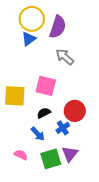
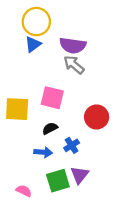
purple semicircle: (58, 27) -> (73, 45), moved, turned 80
red circle: (75, 111) -> (97, 117), moved
blue arrow: (38, 134) -> (43, 152), turned -42
pink semicircle: (21, 155) -> (24, 191), moved

